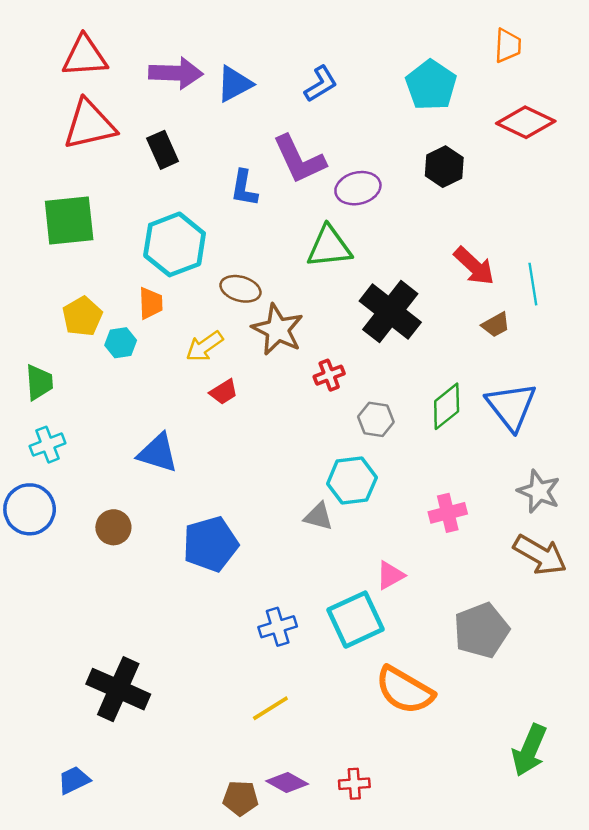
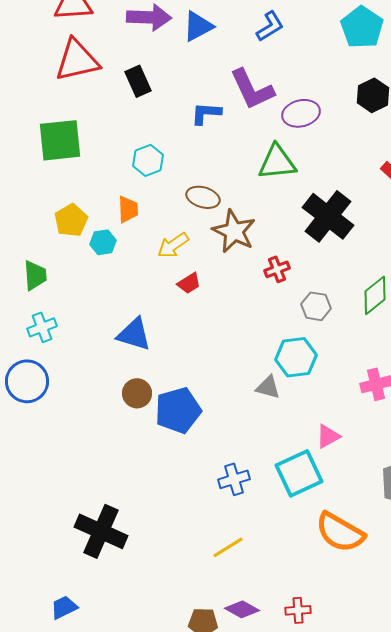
blue L-shape: (244, 188) -> (206, 113), turned 84
cyan hexagon: (175, 244) -> (148, 160), size x0.6
brown circle: (113, 527) -> (137, 393), moved

